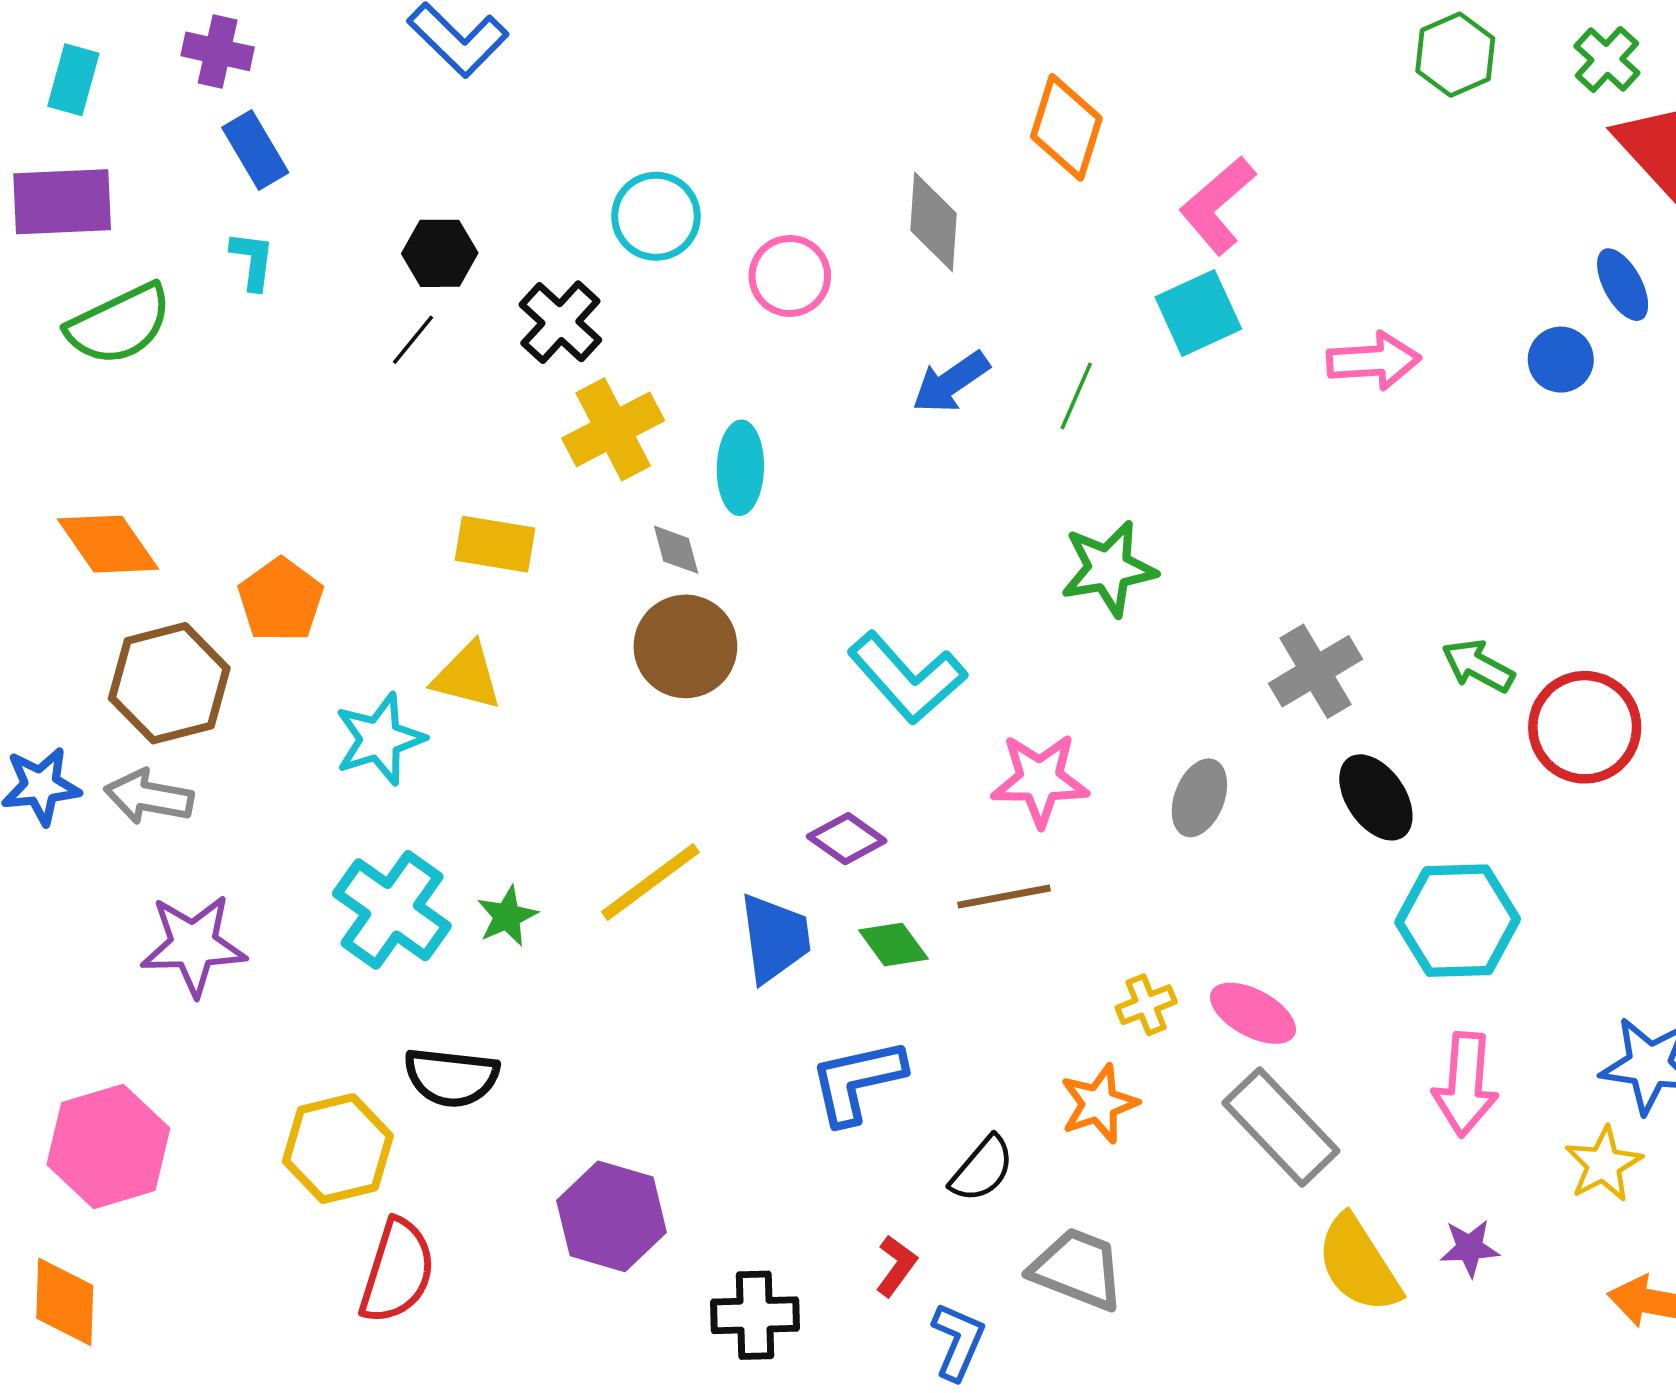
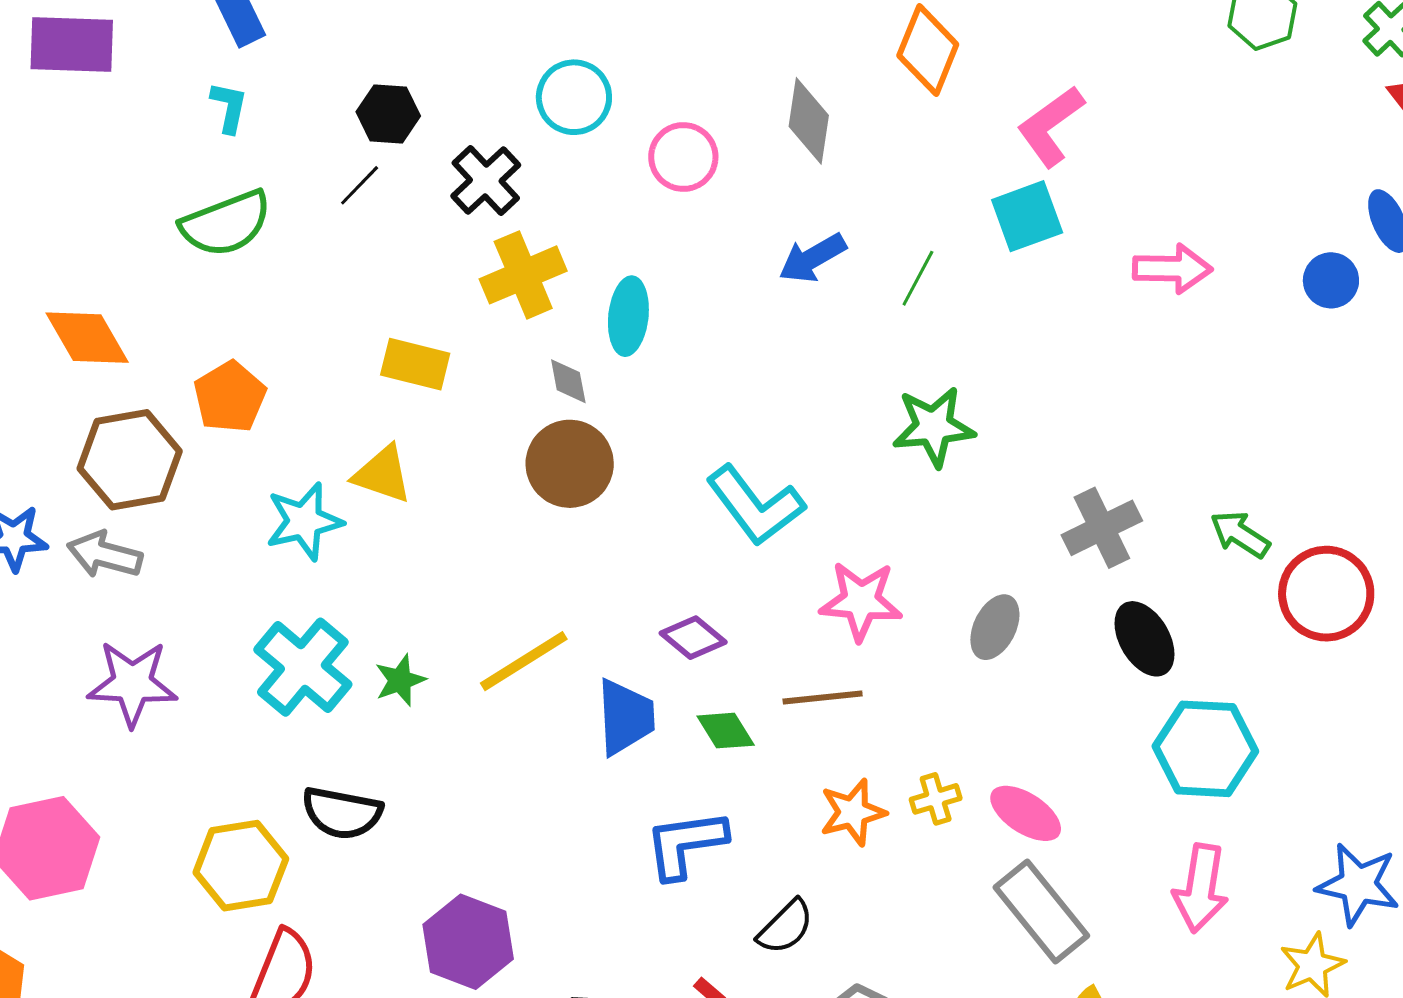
green semicircle: (119, 324) -> (226, 224), moved
orange star: (1099, 1104) -> (853, 812), moved

